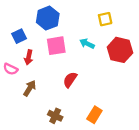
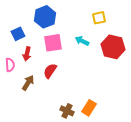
pink semicircle: (11, 69) -> (10, 65), turned -120
red semicircle: (70, 80) -> (50, 71), moved
brown cross: (55, 116) -> (67, 111), moved

